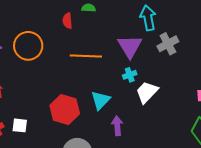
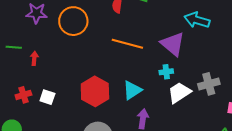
cyan arrow: (148, 18) -> (197, 20), turned -75
gray cross: (168, 44) -> (209, 84), moved
purple triangle: (130, 46) -> (173, 44), turned -32

